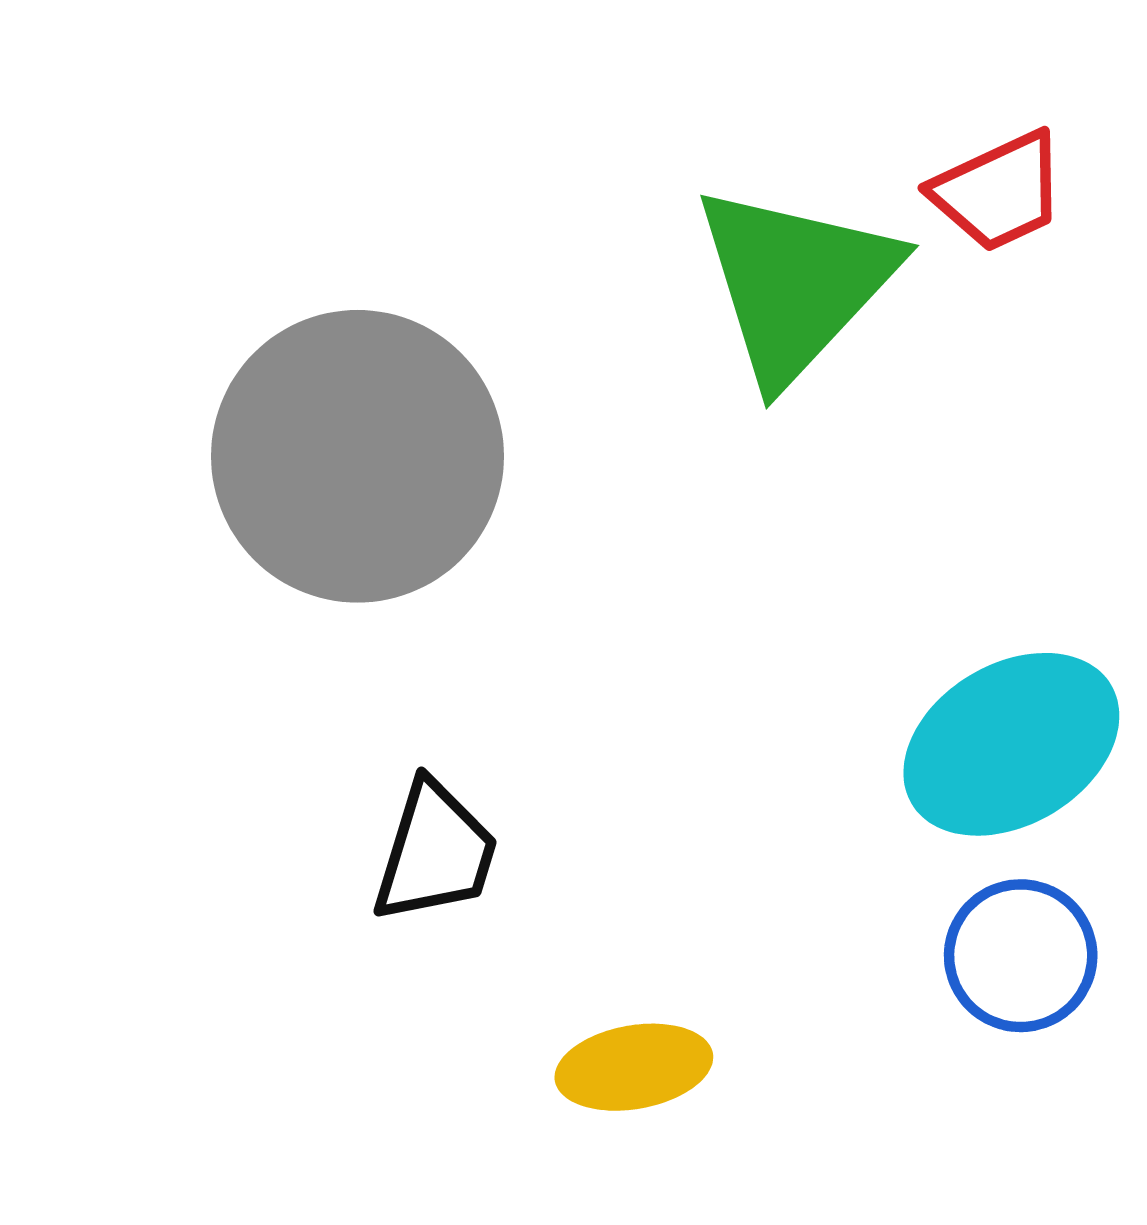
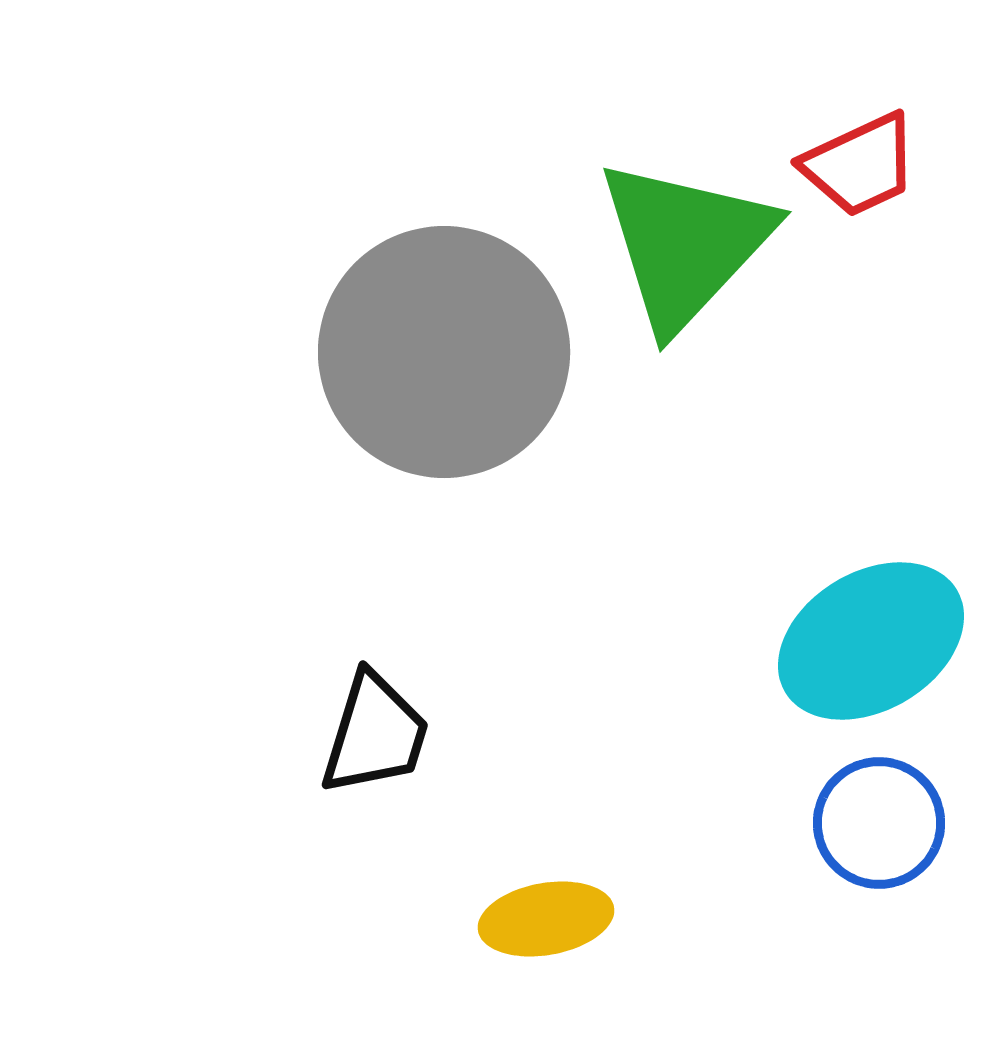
gray circle: (357, 456) -> (444, 352), moved

